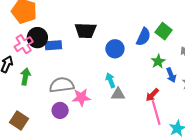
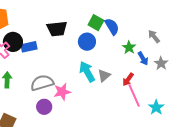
green square: (164, 31) -> (96, 23), moved
blue semicircle: (143, 37) -> (112, 27), turned -48
cyan arrow: (110, 80) -> (87, 72), size x1.5
gray triangle: (118, 94) -> (104, 76), moved, turned -32

